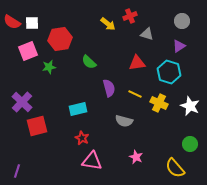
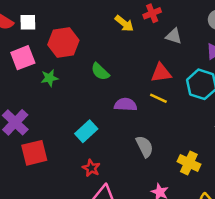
purple semicircle: (109, 88) -> (126, 105), turned -72
yellow line: (135, 94) -> (158, 98), moved
yellow cross: (159, 103) -> (189, 163), moved
cyan rectangle: (78, 109) -> (86, 131), turned -30
gray semicircle: (124, 121) -> (145, 146), turned -132

